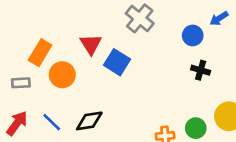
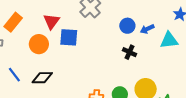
blue arrow: (219, 18) -> (147, 29), moved
blue square: (117, 62) -> (69, 37), turned -36
orange circle: (62, 75) -> (39, 44), moved

